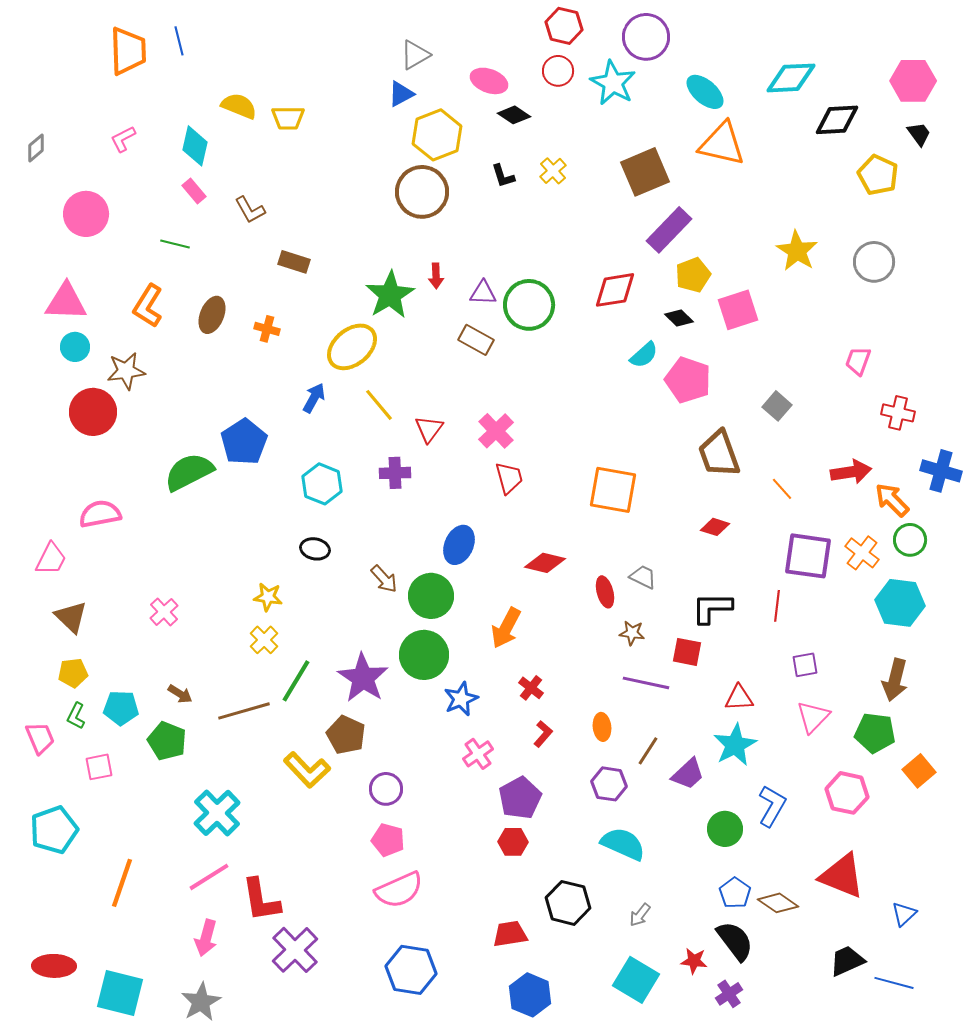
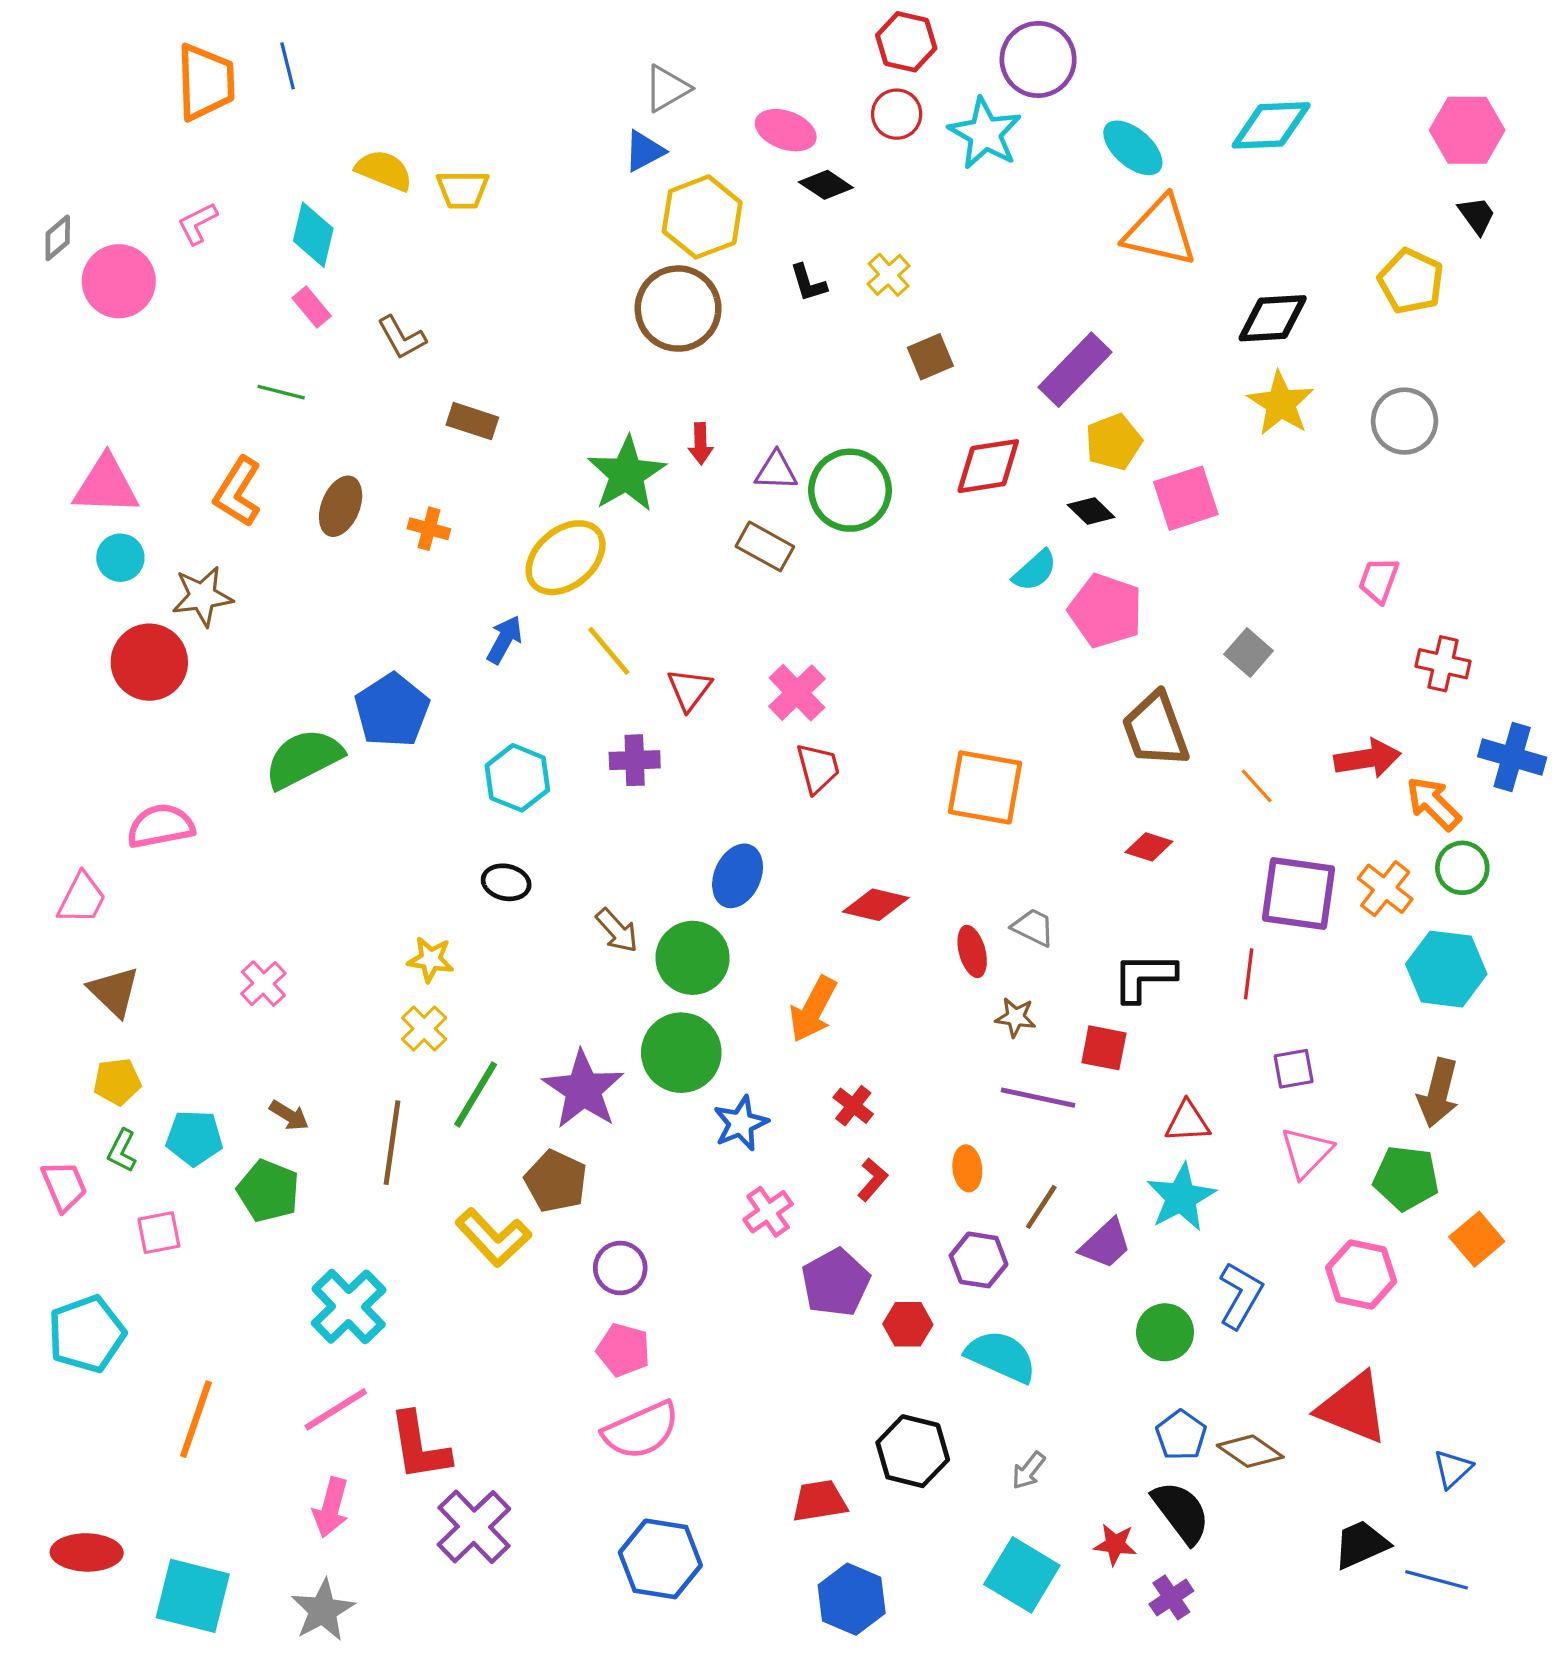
black diamond: (837, 120) -> (1273, 318), moved
brown square: (645, 172) -> (930, 357), moved, size x0.6
pink circle: (86, 214) -> (119, 281), moved
brown line: (244, 711) -> (392, 1143), turned -66
red hexagon: (513, 842) -> (908, 1324), moved

